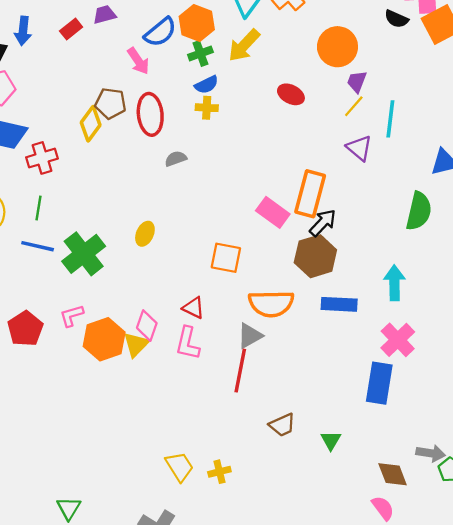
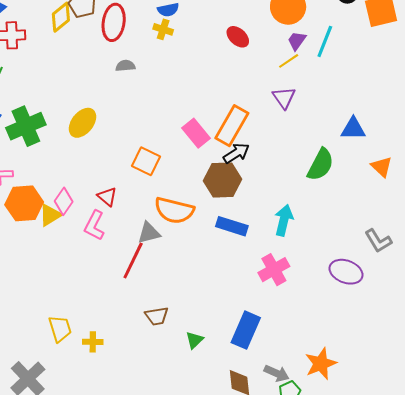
cyan line: (390, 119) -> (325, 41), moved
yellow ellipse: (145, 234) -> (82, 123), size x1.4
blue rectangle: (379, 383) -> (246, 330), moved

